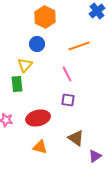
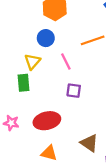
pink line: (67, 74) -> (66, 62), moved
purple square: (68, 100) -> (74, 91), moved

